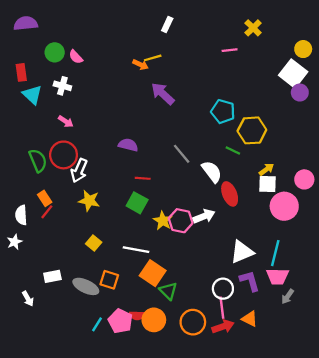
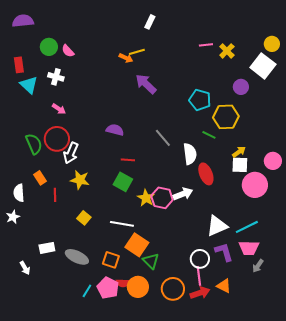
yellow cross: (253, 28) -> (227, 51), moved
purple circle: (300, 93) -> (241, 87), moved
white semicircle: (212, 172) -> (190, 154), turned 30
red line: (47, 212) -> (55, 195), moved, turned -40
cyan line: (275, 253) -> (247, 227), turned 50
orange square: (109, 280) -> (111, 260), moved

